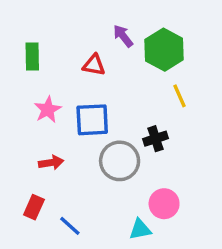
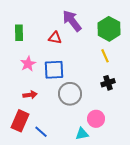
purple arrow: (123, 36) -> (72, 21), size x1.6
green hexagon: (164, 50) -> (109, 29), moved
black cross: (156, 139) -> (108, 83), moved
red rectangle: (34, 207) -> (20, 121), size x1.5

